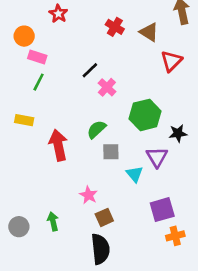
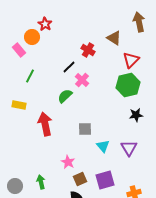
red cross: (115, 27) -> (88, 50), moved
orange circle: (24, 36) -> (32, 37), moved
pink rectangle: (37, 57) -> (19, 50), moved, turned 32
green hexagon: (145, 115) -> (128, 85), moved
green semicircle: (96, 129) -> (65, 96), moved
purple triangle: (157, 157) -> (129, 148), moved
purple square: (162, 210) -> (105, 180), moved

